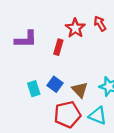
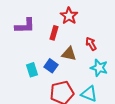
red arrow: (100, 24) -> (91, 44), moved
brown triangle: (80, 90) -> (69, 54), moved, turned -35

